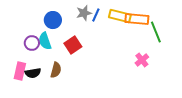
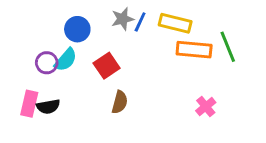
orange rectangle: (137, 19) -> (194, 50), moved
cyan semicircle: (45, 41) -> (66, 60), turned -120
pink cross: (142, 60) -> (206, 107), moved
brown semicircle: (56, 70) -> (120, 102), moved

